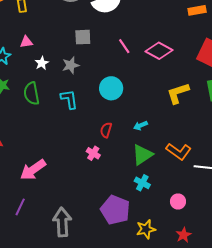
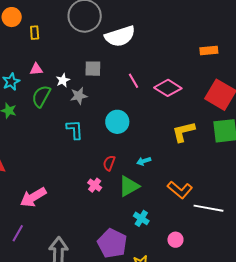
white star: (42, 63) -> (63, 80), moved
green semicircle: (32, 93) -> (41, 96), moved, turned 35
green triangle: (142, 155) -> (129, 186), moved

